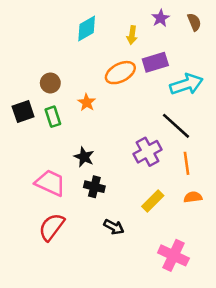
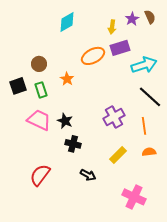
purple star: (161, 18) -> (132, 19), moved
yellow arrow: (132, 35) -> (112, 27), moved
black line: (176, 126) -> (150, 97), moved
pink trapezoid: (50, 183) -> (39, 120), moved

